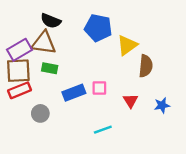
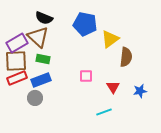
brown triangle: (44, 43) -> (38, 37), turned 35
blue rectangle: (74, 93) -> (41, 80), moved
cyan line: (103, 130) -> (104, 112), moved

